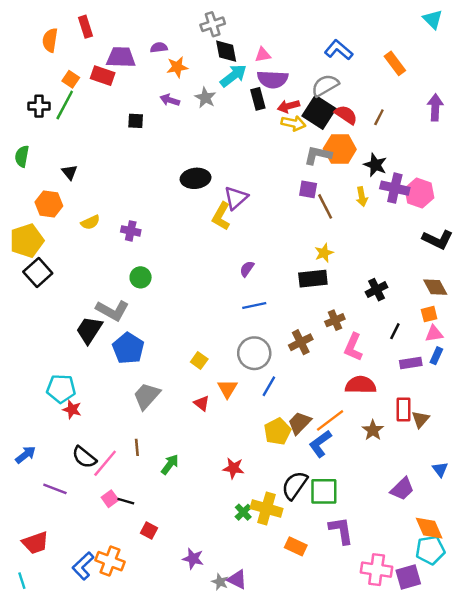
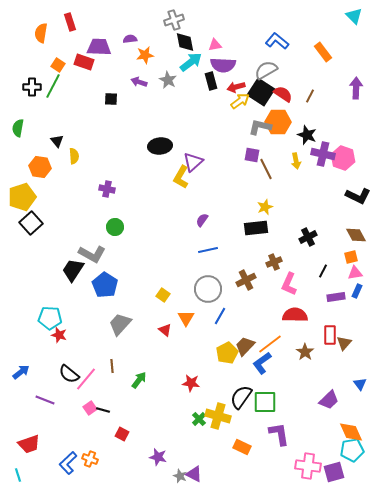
yellow arrow: (293, 123) -> (240, 101), turned -48
yellow semicircle: (90, 222) -> (74, 156), moved, turned -70
orange cross: (110, 561) -> (90, 459), size x0.7

